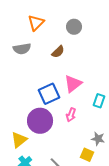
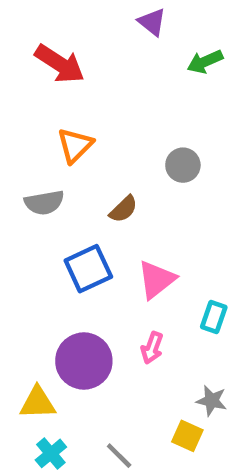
gray circle: (74, 27) -> (183, 165), moved
blue square: (49, 94) -> (88, 269), moved
yellow triangle: (19, 140) -> (38, 403), turned 36

